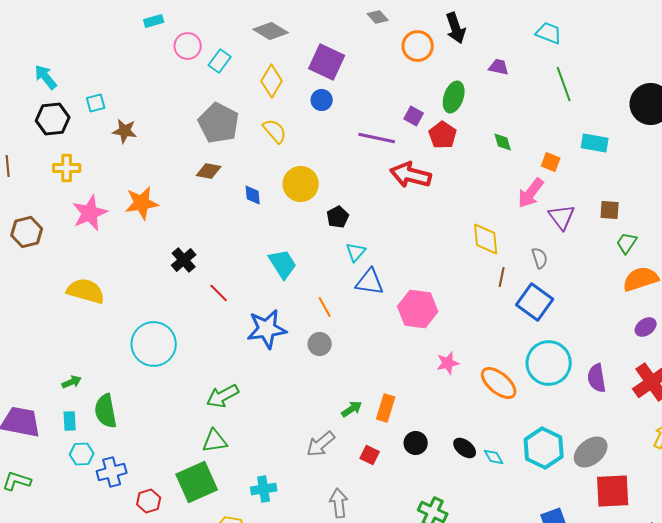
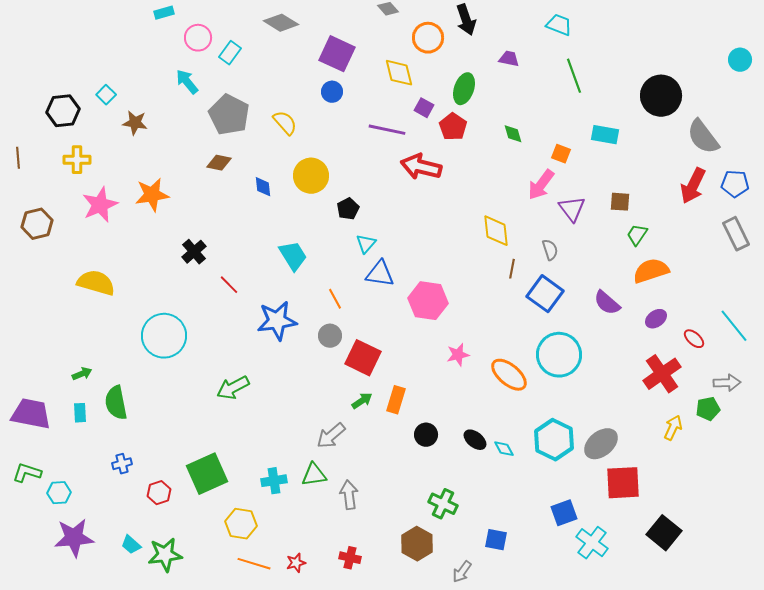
cyan arrow: (46, 77) -> (187, 82), moved
yellow diamond: (272, 81) -> (399, 73), moved, turned -44
cyan square: (96, 103) -> (106, 95), turned -30
purple semicircle: (597, 378) -> (607, 303), moved, turned -40
green triangle: (215, 441) -> (314, 475), moved
cyan hexagon: (82, 454) -> (59, 493), moved
red square: (370, 455) -> (363, 358), moved, size x1.8
blue cross: (112, 472) -> (122, 464), size x0.7

